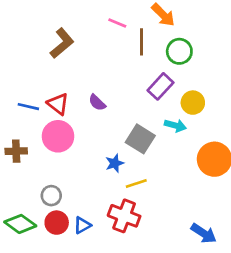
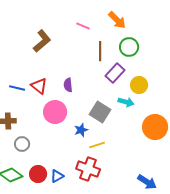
brown line: (142, 42) -> (100, 51), moved
purple semicircle: (97, 103) -> (68, 85), turned 40
pink circle: (58, 136) -> (55, 112), moved
gray circle: (51, 196) -> (22, 144), moved

